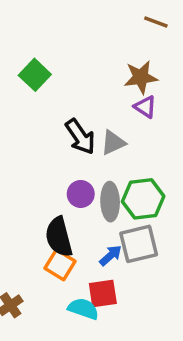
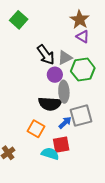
brown star: (141, 77) -> (80, 20), turned -30
purple circle: (81, 194) -> (55, 75), moved
green hexagon: (143, 199) -> (83, 70), moved
black semicircle: (59, 237) -> (50, 104), moved, turned -70

